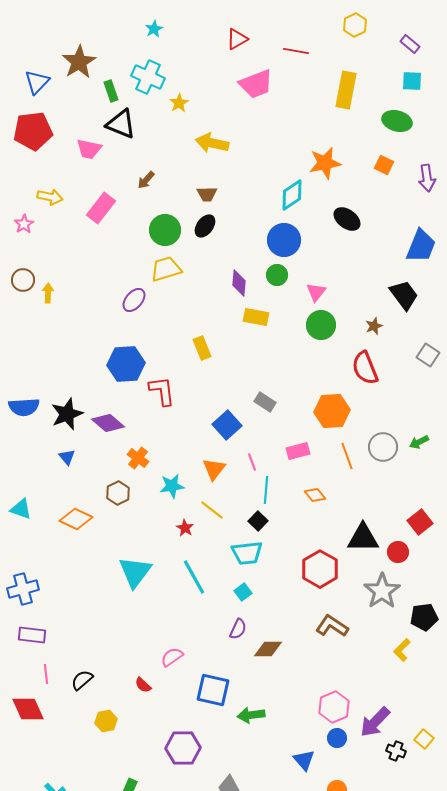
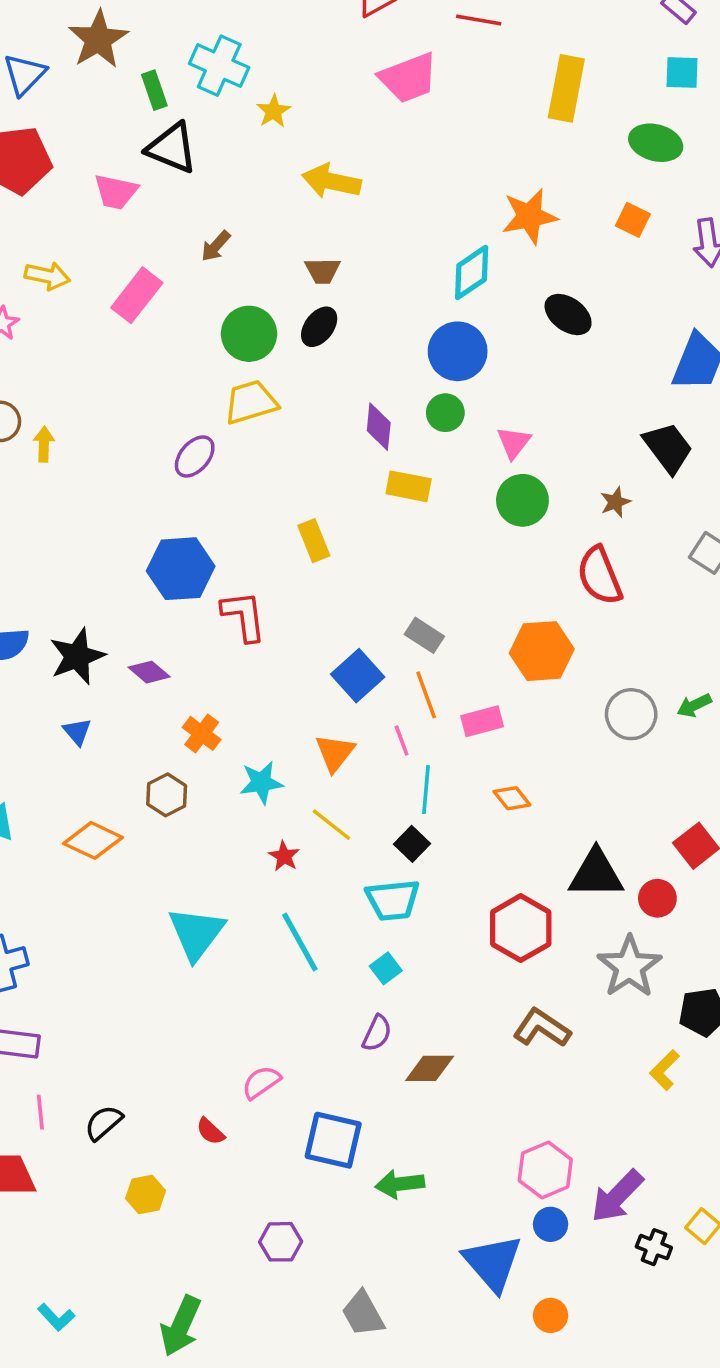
purple diamond: (108, 423) -> (149, 672), size x0.7
orange line: (347, 456) -> (426, 695), moved
purple hexagon: (183, 748) -> (281, 1242), size x0.7
blue triangle: (304, 760) -> (493, 1263), size x1.6

